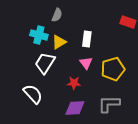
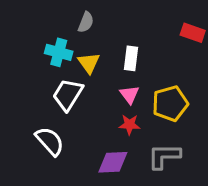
yellow triangle: (59, 42) -> (89, 63), turned -35
red star: (74, 83) -> (129, 125), moved

